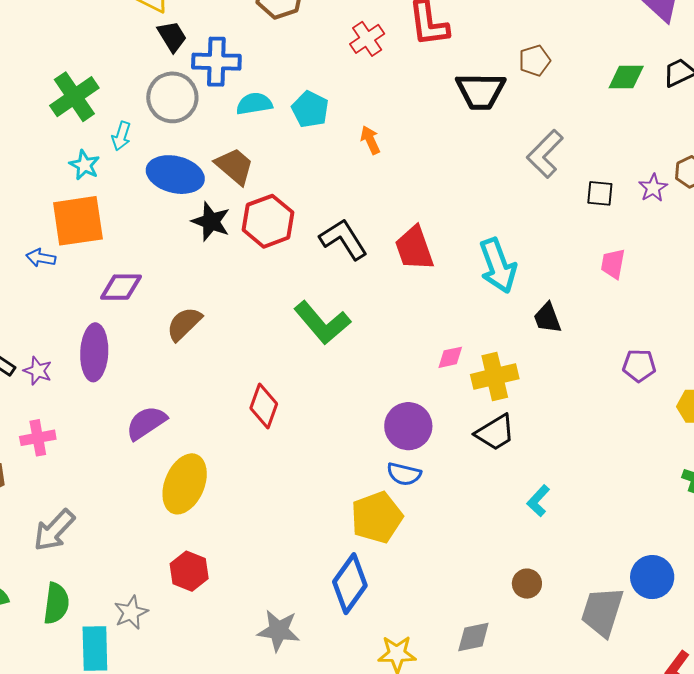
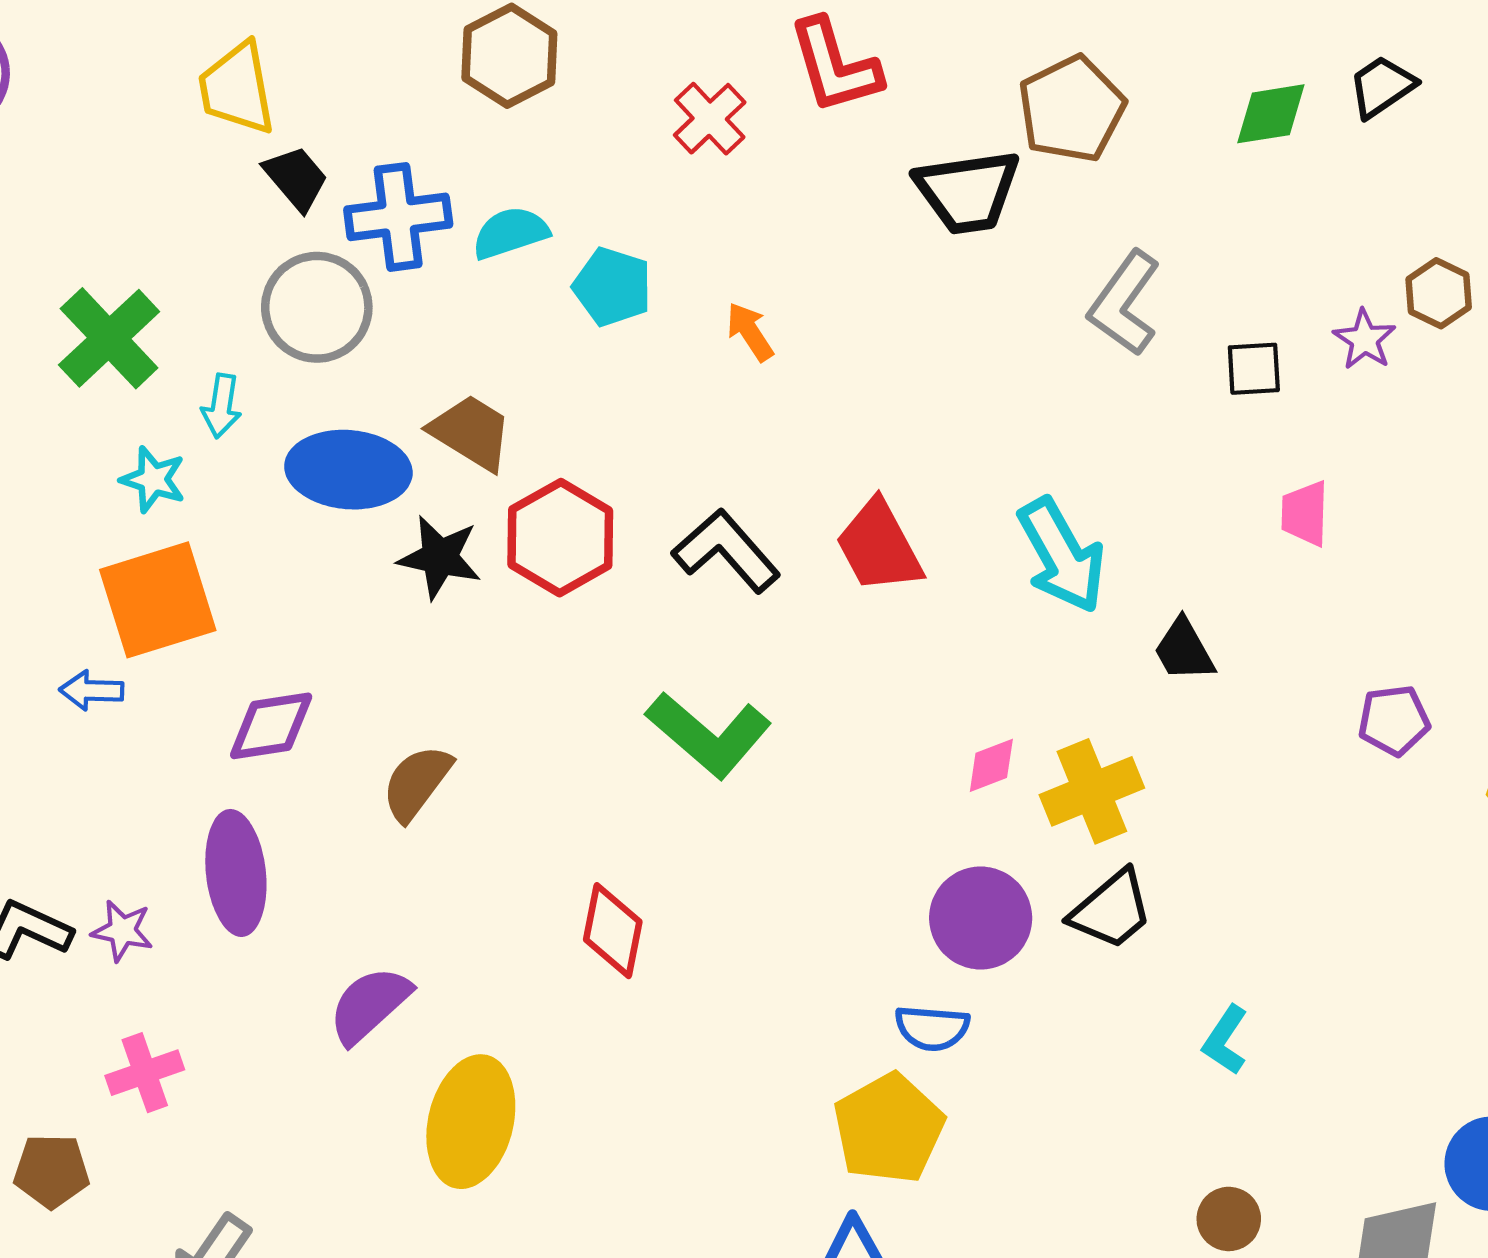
brown pentagon: (535, 61) -> (1071, 109), size x1.6
cyan semicircle: (254, 104) -> (510, 233), moved
purple circle: (408, 426) -> (981, 918), moved

